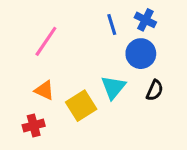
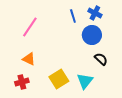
cyan triangle: (113, 87) -> (85, 81), moved
black semicircle: (155, 90) -> (101, 59), turned -72
yellow square: (81, 106) -> (59, 79), moved

